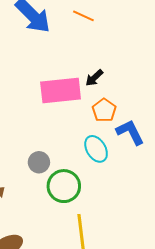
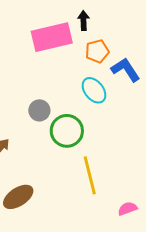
black arrow: (94, 78) -> (84, 20), turned 138
orange pentagon: (104, 110) -> (97, 51), turned 30

